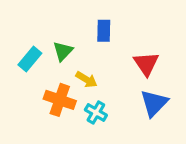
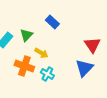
blue rectangle: (104, 31) -> (52, 22), turned -48
red triangle: (146, 64) -> (92, 45), moved

